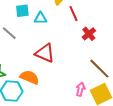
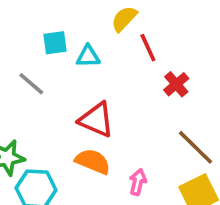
orange semicircle: (30, 77) -> (93, 161), moved
pink arrow: (80, 89) -> (138, 182), moved

